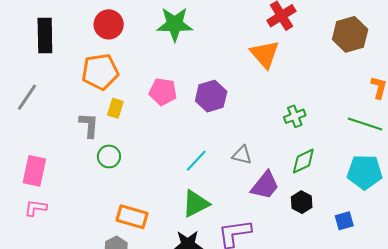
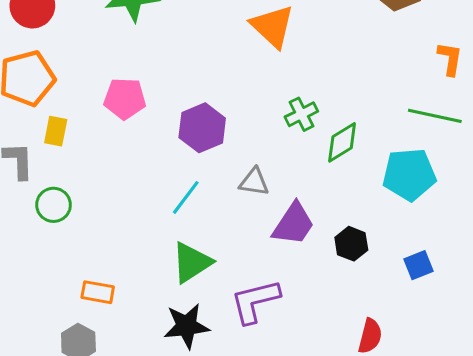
purple hexagon: (211, 96) -> (202, 128), moved
green cross: (295, 116) -> (301, 114), moved
green diamond: (303, 161) -> (342, 142), moved
cyan pentagon: (365, 172) -> (409, 174), moved
orange rectangle: (132, 217) -> (98, 292), size x0.7

